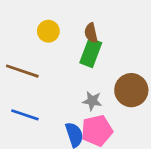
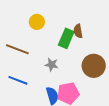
brown semicircle: (91, 33) -> (78, 31), moved
gray star: (92, 101) -> (52, 65), moved

